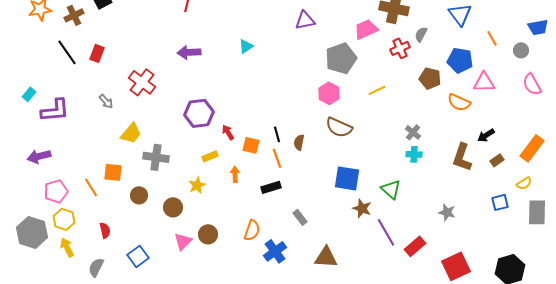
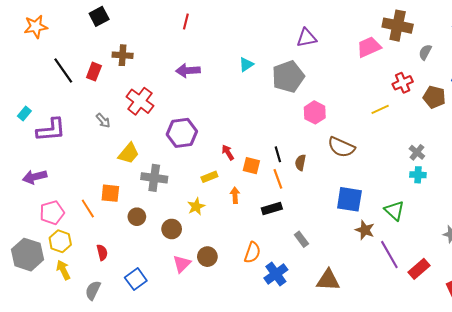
brown cross: (74, 15) -> (123, 55), moved, turned 30
red cross: (400, 48) -> (403, 83), moved
gray pentagon: (341, 58) -> (288, 77), moved
pink hexagon: (329, 93) -> (315, 112), moved
purple hexagon: (199, 113) -> (182, 133), moved

